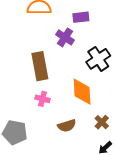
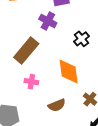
black cross: (98, 59) -> (81, 39), size x0.7
brown rectangle: (40, 66) -> (26, 50), turned 56

